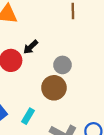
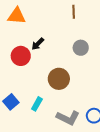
gray circle: (62, 65) -> (81, 48), moved

